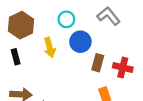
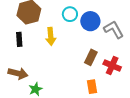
gray L-shape: (109, 16) -> (114, 29), moved
blue circle: (80, 42) -> (90, 21), moved

